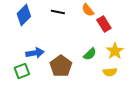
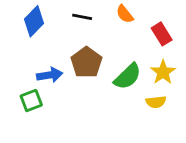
red rectangle: (104, 24) -> (162, 34), moved
green semicircle: (90, 54) -> (128, 76), size x1.5
brown pentagon: (61, 66) -> (86, 62), moved

